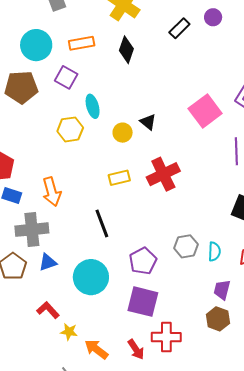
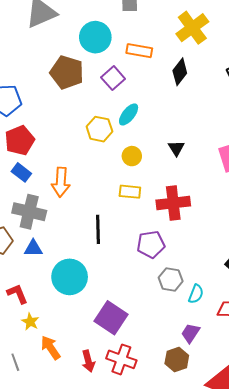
cyan ellipse: (93, 106) -> (129, 114), turned 35
yellow circle: (123, 133) -> (132, 156), moved
purple pentagon: (143, 261) -> (151, 244), moved

